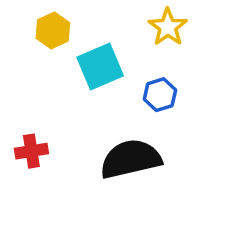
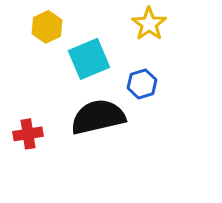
black semicircle: (131, 159) -> (98, 117), moved

